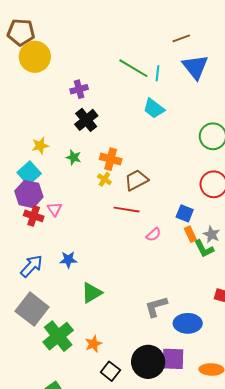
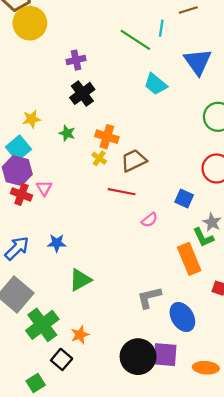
blue triangle: (195, 67) -> (198, 62), moved
cyan line: (158, 73) -> (161, 28), moved
orange rectangle: (190, 234) -> (189, 259), moved, size x1.8
blue ellipse: (188, 323) -> (182, 317), turned 56
black square: (110, 371) -> (62, 359), moved

